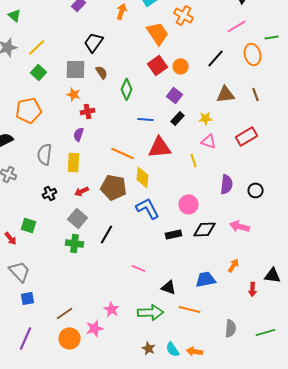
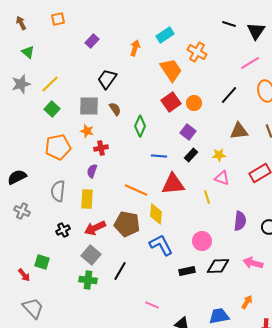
orange pentagon: (29, 110) -> (58, 147), moved
red arrow: (82, 191) -> (95, 228), size x1.5

